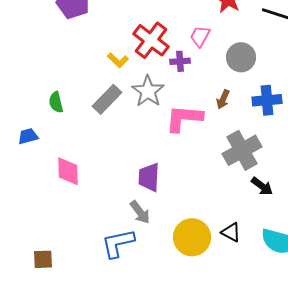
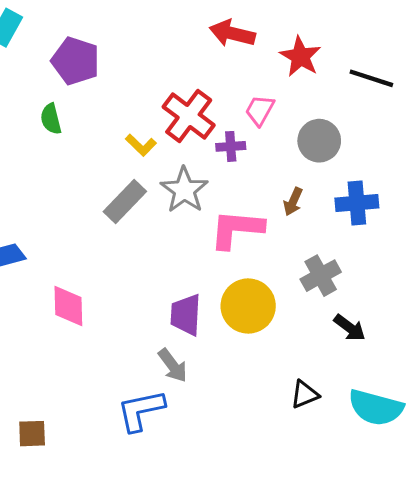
green semicircle: (56, 102) -> (51, 119), moved
gray cross: (242, 150) -> (321, 276), size x0.7
black triangle: (231, 232) -> (305, 394), turned -50
yellow circle: (192, 237) -> (248, 306), moved

